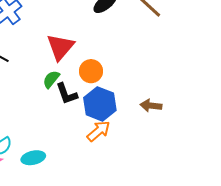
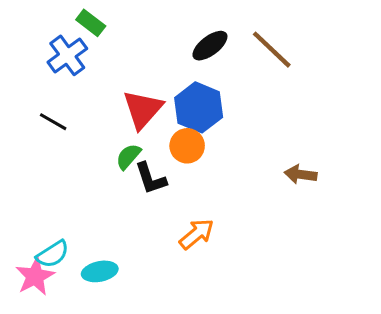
blue hexagon: (100, 104) -> (199, 107), moved
brown arrow: (151, 106) -> (301, 174), moved

